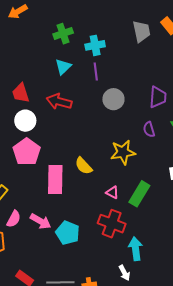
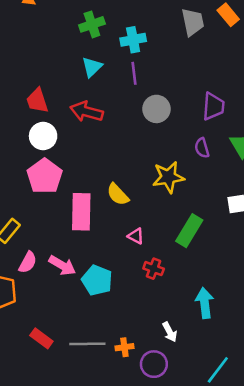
pink triangle: (112, 192) -> (136, 236), moved
red cross: (112, 224) -> (154, 269), size x0.6
cyan arrow: (136, 249) -> (205, 303), moved

